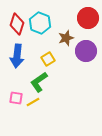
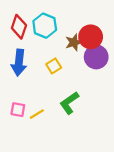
red circle: (88, 18) -> (91, 37), moved
green L-shape: (39, 82) -> (69, 103), moved

